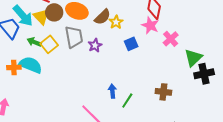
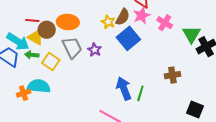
brown semicircle: (103, 17) -> (123, 17), moved
pink star: (150, 25) -> (142, 16), turned -30
green arrow: (34, 42) -> (32, 55), moved
blue square: (131, 44) -> (128, 38), size x1.6
blue arrow: (112, 91) -> (124, 88), size x1.6

